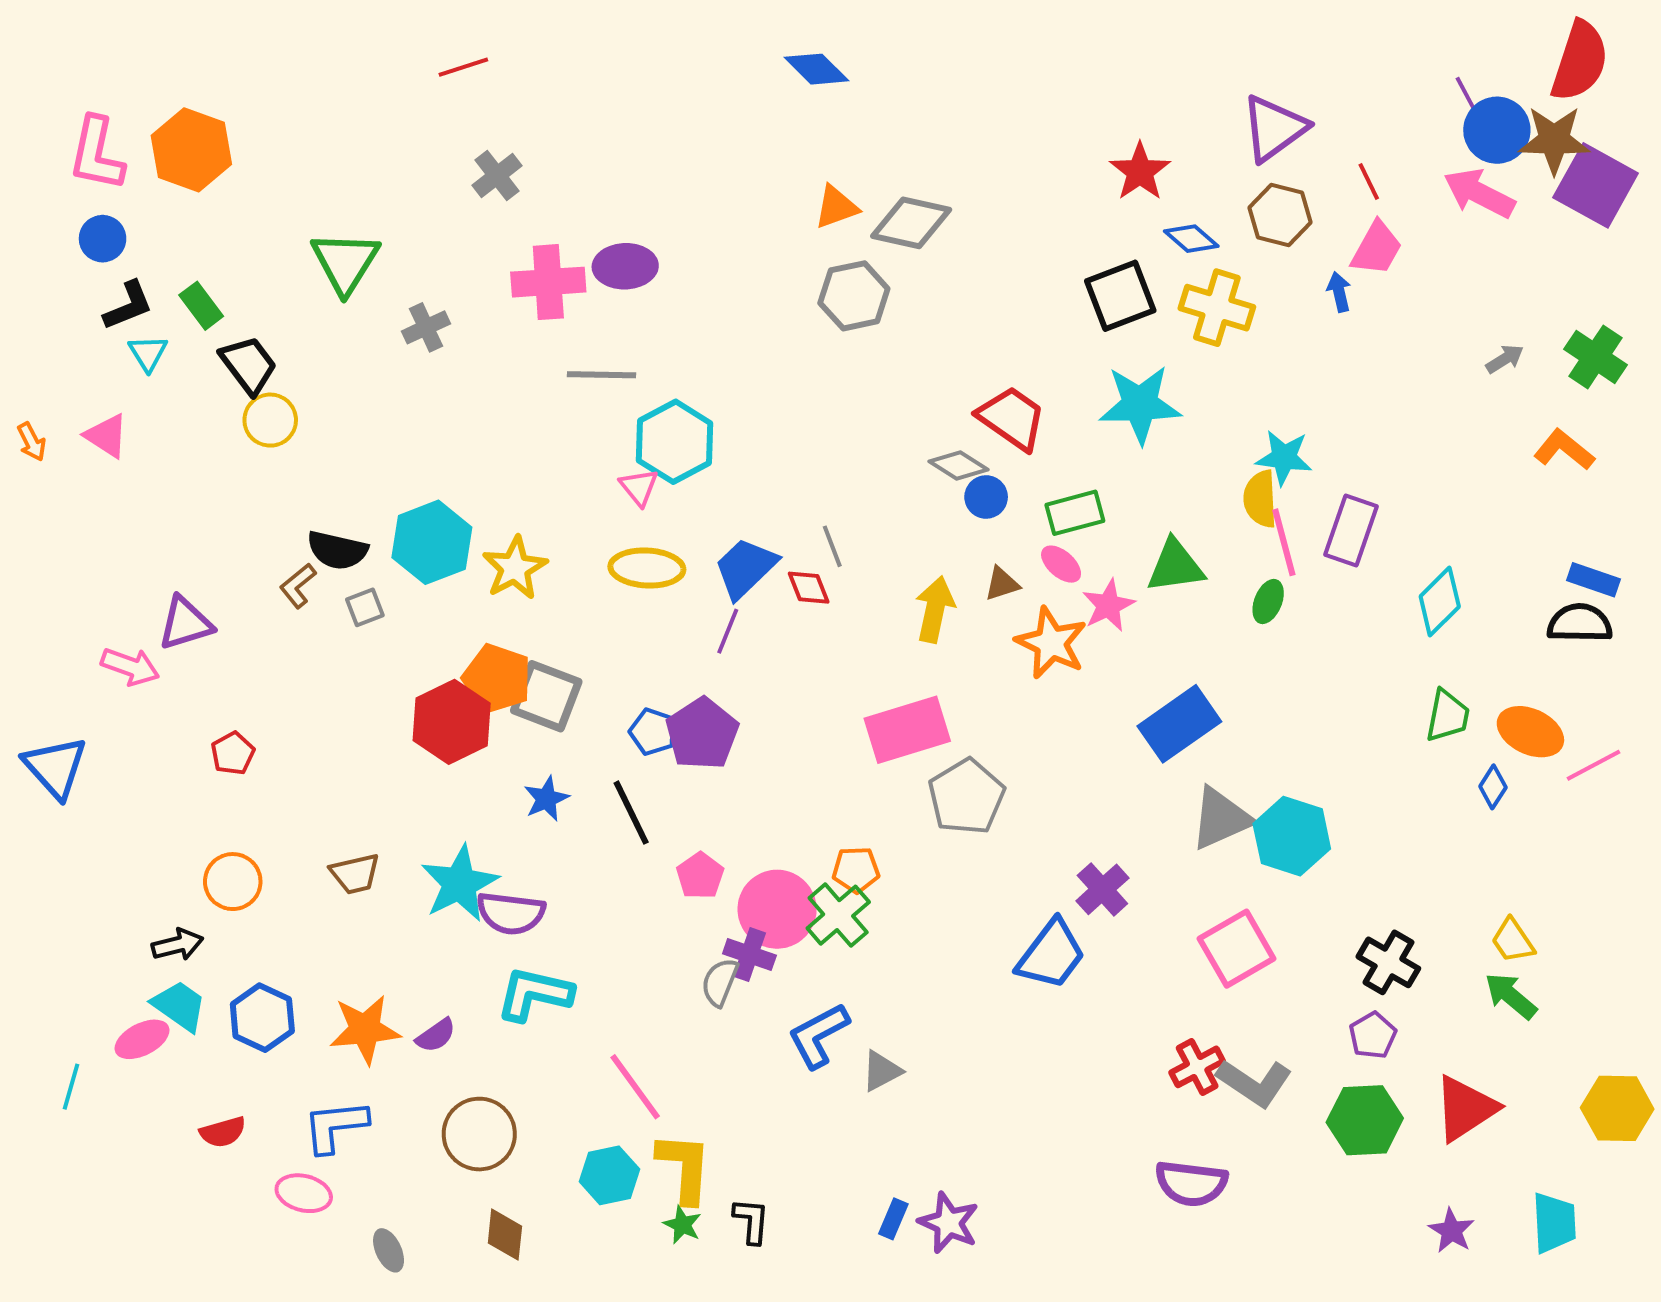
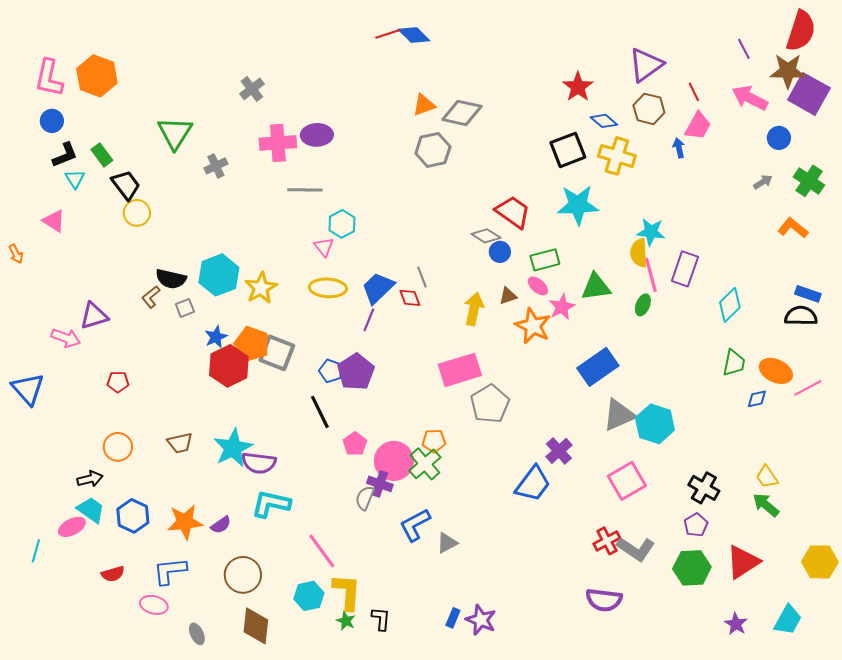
red line: (463, 67) -> (388, 34), moved
blue circle: (1497, 130) -> (779, 138), moved, size x0.7
orange arrow: (32, 442) -> (16, 254), moved
cyan hexagon: (674, 442) -> (342, 224), size x0.7
red pentagon: (233, 753) -> (118, 382), turned 30
blue diamond: (1493, 787) -> (757, 399), turned 45
blue star: (546, 799) -> (216, 337), moved
cyan trapezoid: (1554, 1223) -> (788, 620), turned 32
brown diamond: (505, 1235) -> (256, 626), size x1.4

